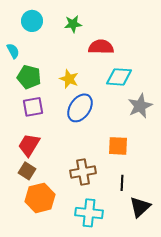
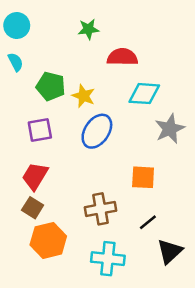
cyan circle: (32, 21) -> (17, 26), moved
green pentagon: (29, 77) -> (51, 86), moved
black line: (122, 183) -> (148, 222), turned 49

